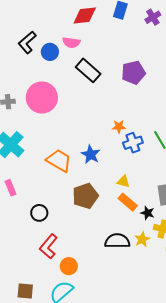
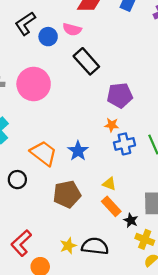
purple pentagon: (133, 73) -> (120, 95), moved
black circle: (39, 213) -> (17, 180), moved
yellow star: (142, 239) -> (68, 246), moved

